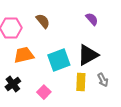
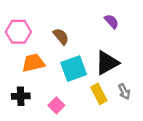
brown semicircle: (43, 21) -> (61, 36), moved
yellow rectangle: (81, 82) -> (99, 94), turned -30
black cross: (13, 84) -> (21, 96), turned 35

